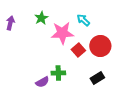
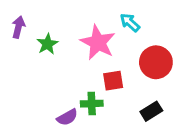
green star: (41, 18) -> (47, 44), moved
pink star: (62, 33) -> (98, 42), turned 30
red square: (78, 50) -> (113, 81), moved, turned 32

